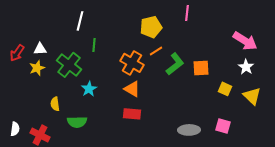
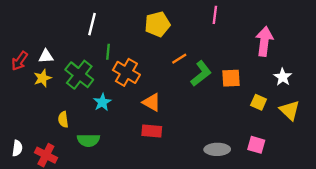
yellow pentagon: (151, 27) -> (157, 24), moved
pink arrow: (245, 41) -> (264, 41), moved, turned -115
orange cross: (132, 63) -> (126, 72), moved

